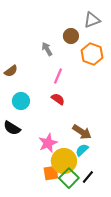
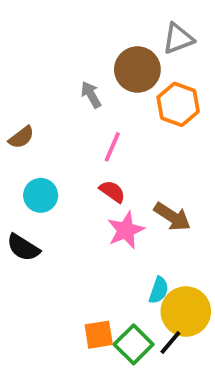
brown circle: (71, 36) -> (137, 70), size x1.5
brown arrow: (82, 132) -> (172, 217), moved
pink star: (48, 143) -> (126, 230), moved
cyan semicircle: (82, 150) -> (159, 290), turned 152
yellow circle: (64, 161) -> (186, 311), moved

